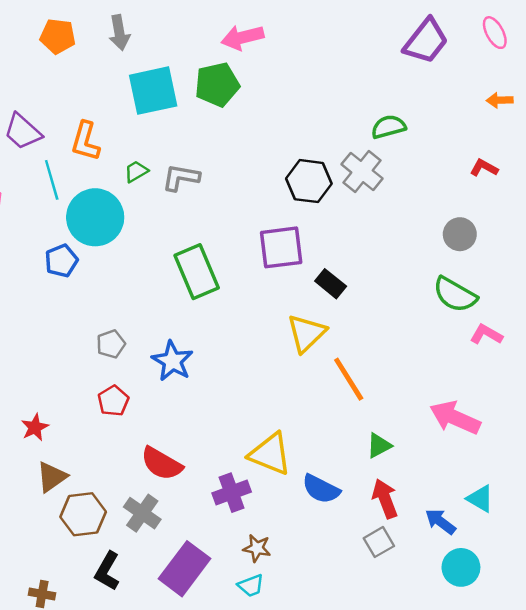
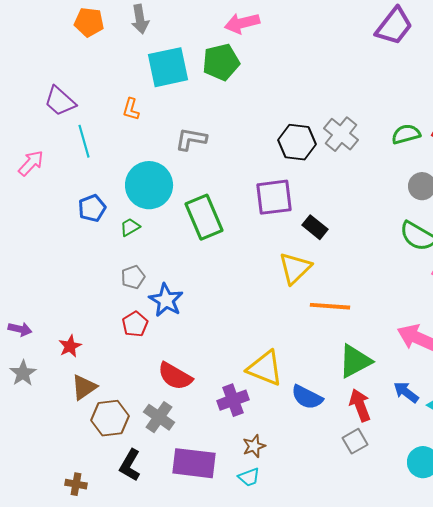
green semicircle: (389, 127) -> (406, 134), moved
orange L-shape: (86, 141) -> (131, 109), moved, size x0.7
green trapezoid: (136, 171) -> (130, 227), moved
cyan circle: (95, 217) -> (149, 185), moved
blue star: (172, 361) -> (166, 300), moved
orange line: (349, 379) -> (330, 306), turned -54
green triangle: (379, 445) -> (355, 361), size x1.6
blue arrow: (440, 522) -> (406, 392), moved
brown star: (257, 548) -> (254, 446), turned -30
purple rectangle: (185, 569) -> (194, 463), turned 60

